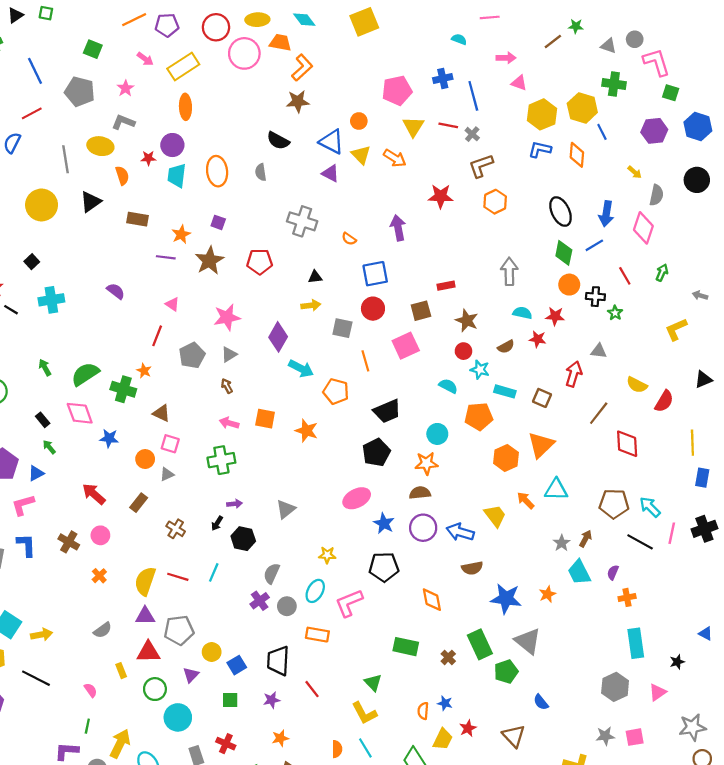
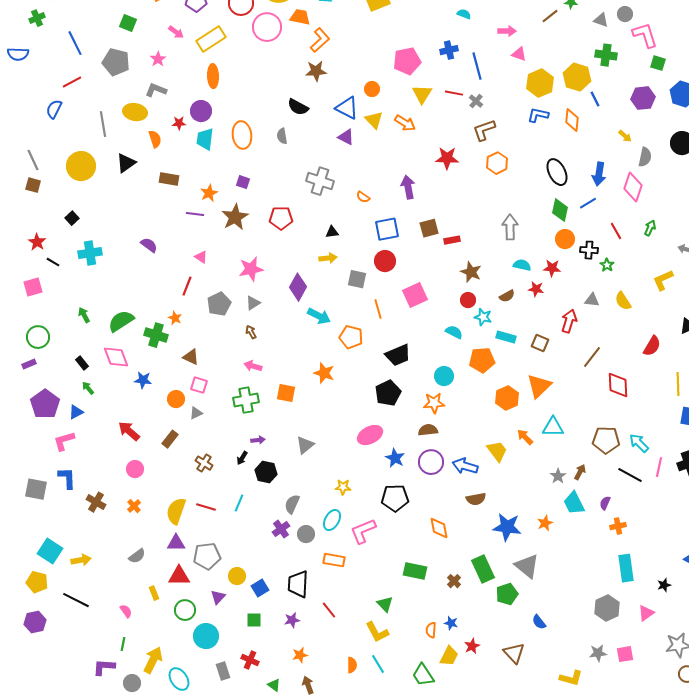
brown square: (421, 311) -> (429, 228), moved
yellow semicircle: (637, 385) -> (623, 301), moved, turned 30
orange square: (265, 419) -> (286, 393), moved
brown cross: (69, 542) -> (96, 502), moved

